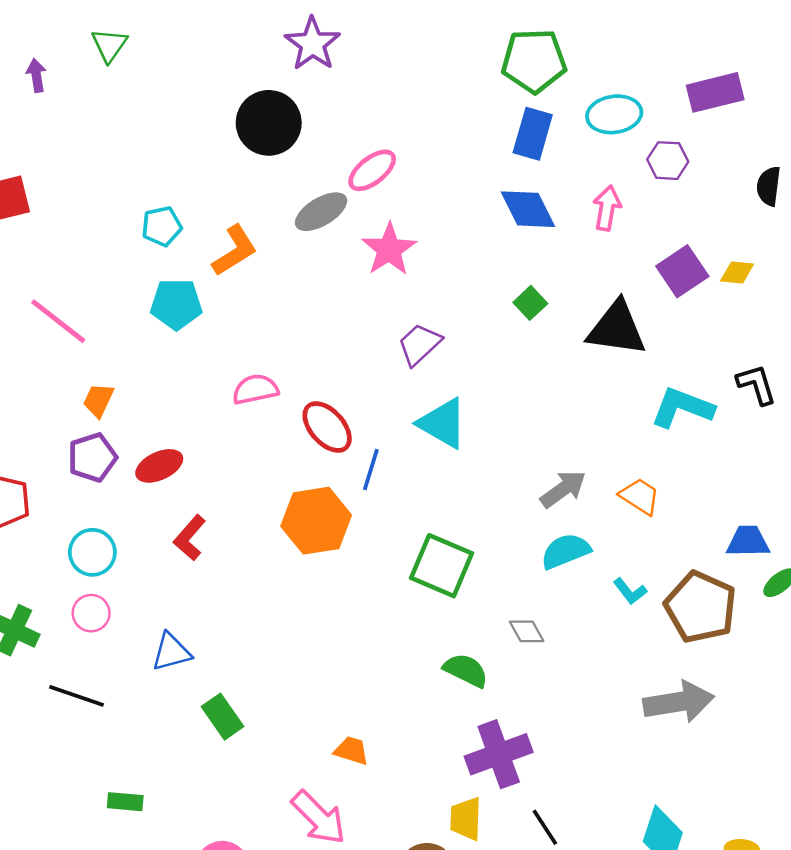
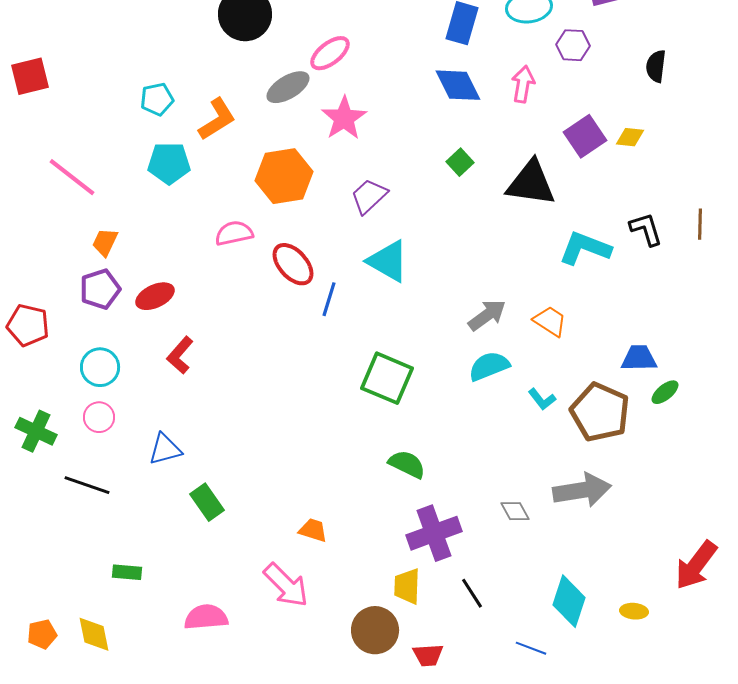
orange hexagon: (316, 521) -> (284, 176), moved
gray diamond: (527, 631) -> (515, 511), moved

